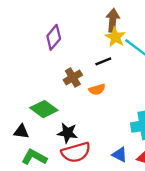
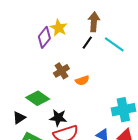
yellow star: (115, 37) -> (59, 28), moved
black line: (103, 61) -> (87, 43), moved, turned -32
black triangle: (21, 132) -> (19, 118), turned -40

